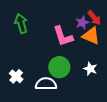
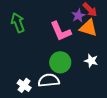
white cross: (16, 76) -> (24, 85), moved

